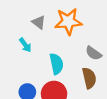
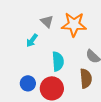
cyan arrow: (25, 45) -> (32, 40), turned 64

